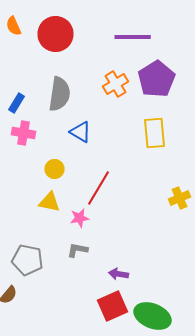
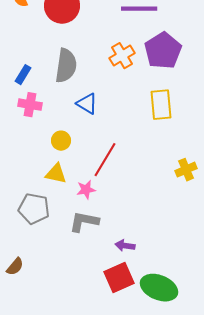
gray L-shape: (78, 250) -> (84, 222), size x1.4
gray pentagon: (28, 260) -> (34, 209), moved

